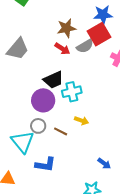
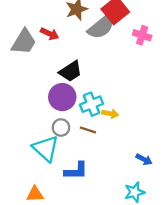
gray semicircle: (85, 46) -> (101, 27), size x1.4
red arrow: (62, 49) -> (50, 34), moved
cyan cross: (72, 92) -> (92, 104), moved

